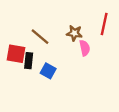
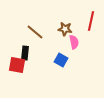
red square: (16, 54) -> (17, 65), moved
blue square: (48, 71) -> (61, 60), moved

